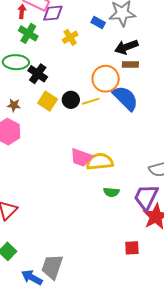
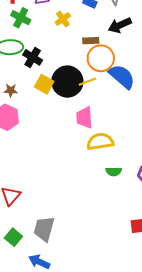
brown rectangle: (130, 65) -> (91, 41), moved
black circle: (71, 100) -> (67, 82), size x1.8
pink trapezoid: (81, 157) -> (84, 118), moved, turned 70
gray trapezoid: (52, 267) -> (44, 229), moved

